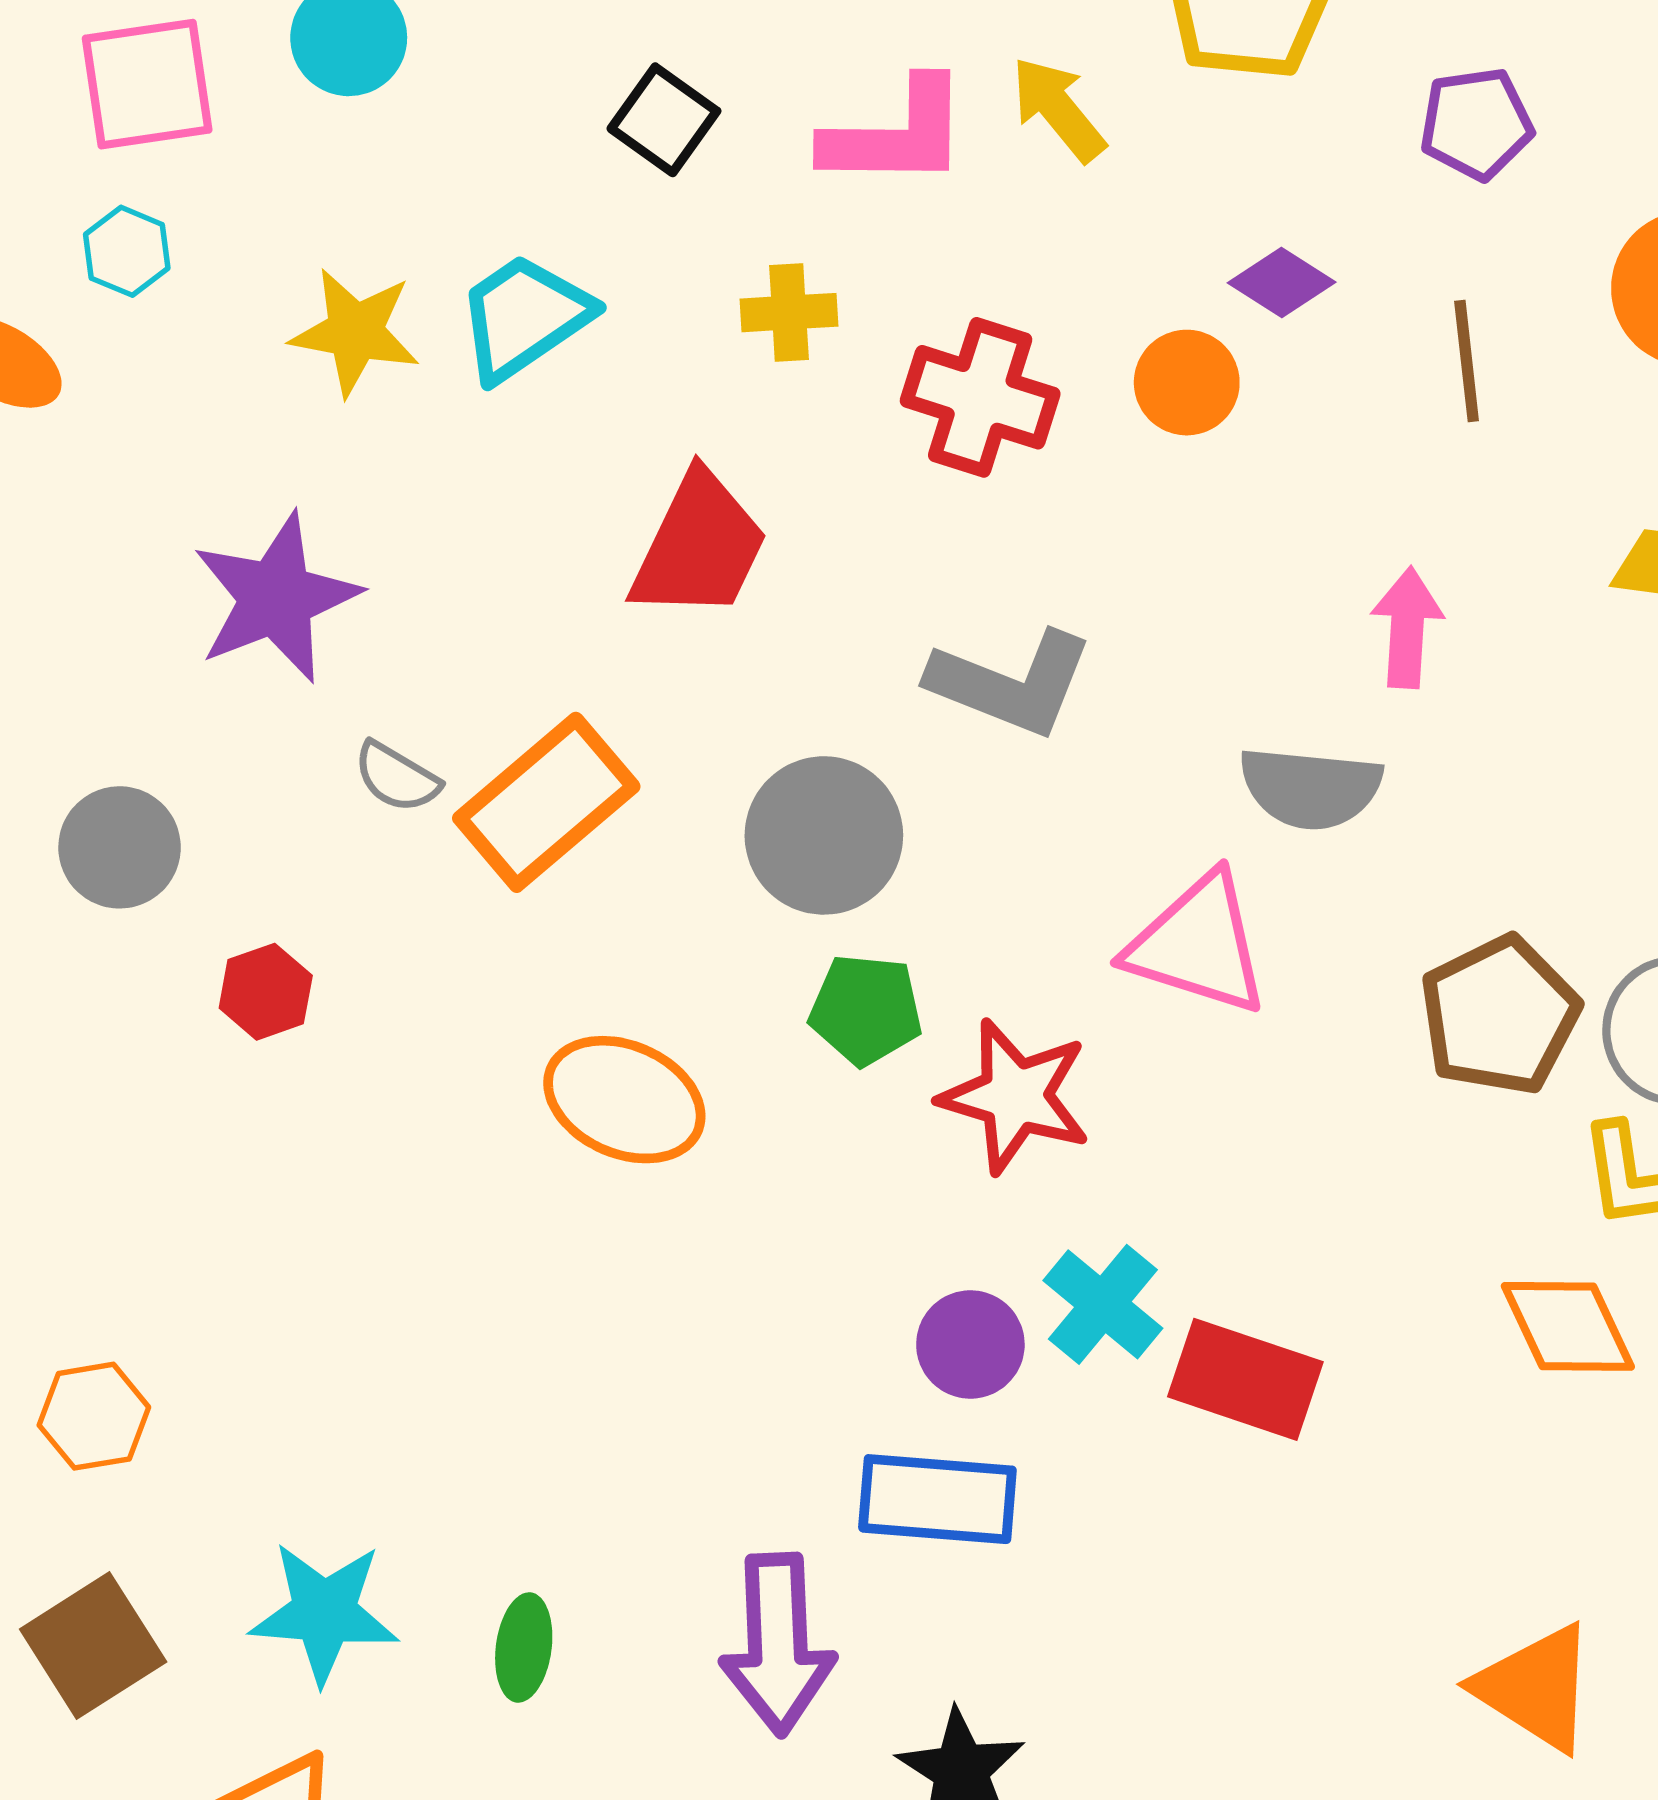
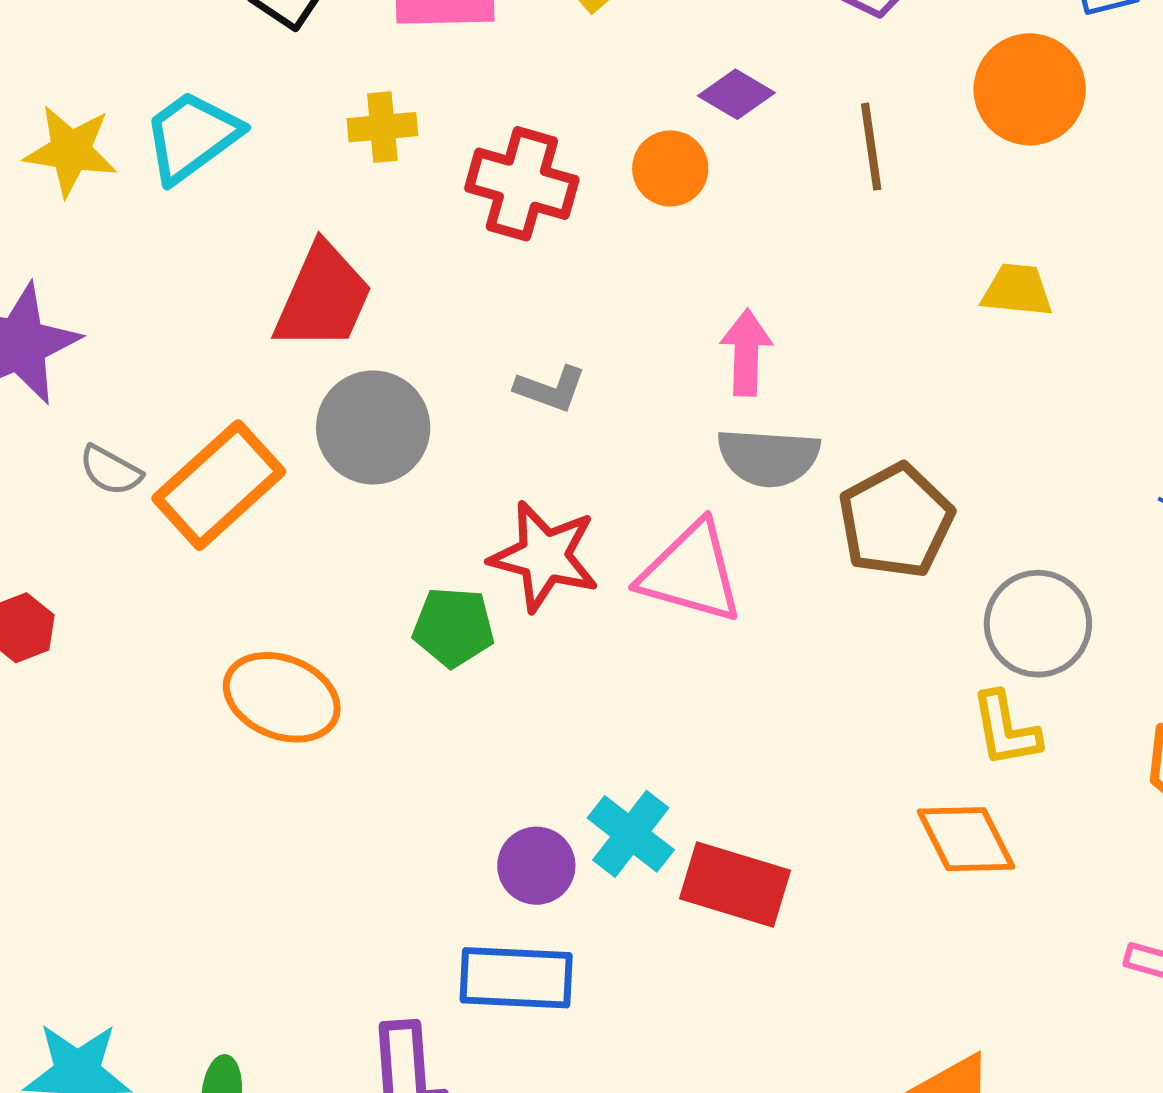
pink arrow: (1407, 628) -> (746, 352), moved
gray L-shape: (1011, 683) -> (550, 389), size x0.6
gray circle: (824, 835) -> (373, 427), moved
brown pentagon: (1499, 1015) -> (896, 521), moved
red star: (1015, 1096) -> (544, 556), moved

